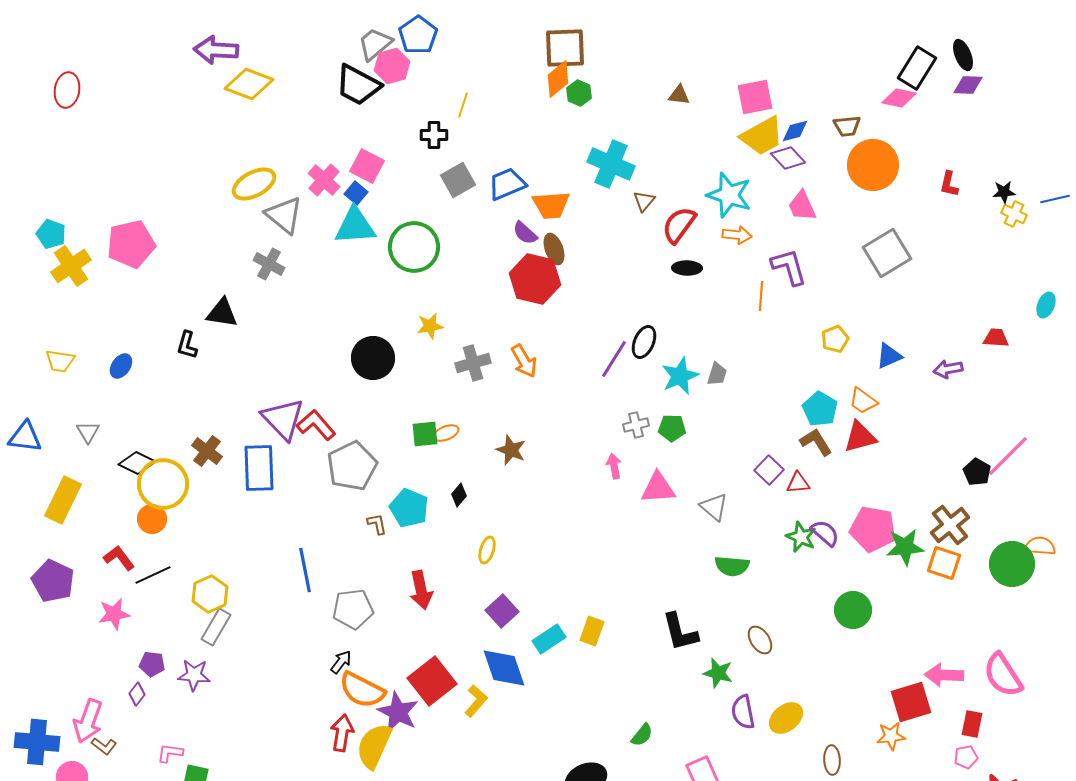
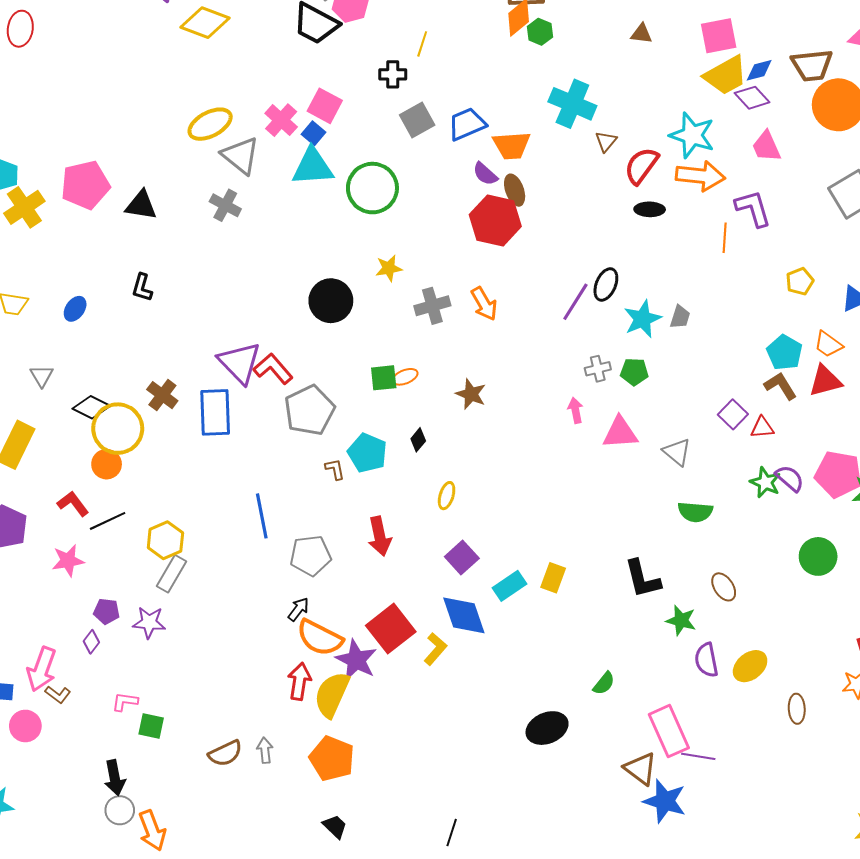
brown trapezoid: (847, 126) -> (812, 65), size x1.5
orange arrow: (737, 235) -> (700, 176), size x1.6
black triangle: (222, 313) -> (141, 205), moved

